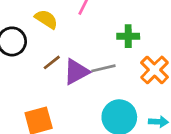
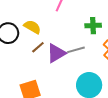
yellow semicircle: (46, 19) -> (32, 27), moved

